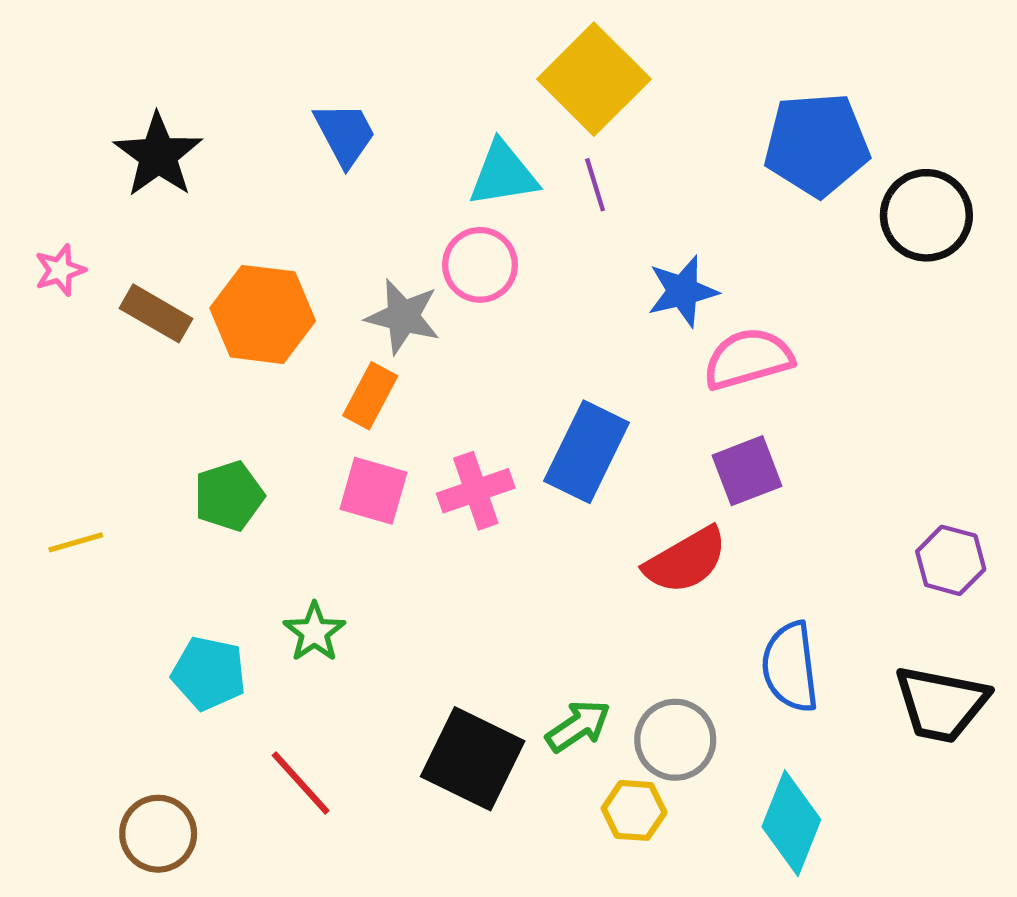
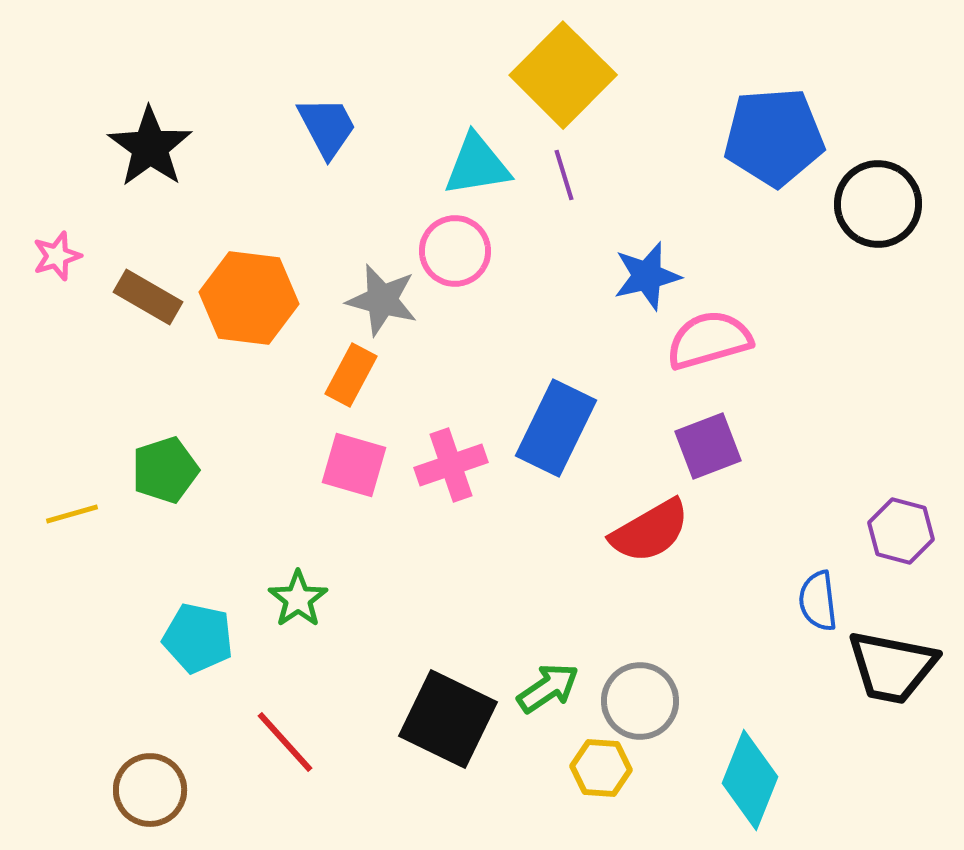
green pentagon: (229, 496) -> (165, 470), moved
blue semicircle: (790, 667) -> (818, 601), moved, size x0.7

